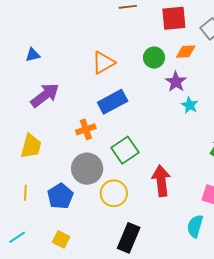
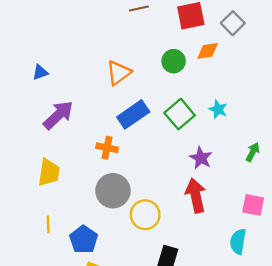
purple star: (176, 82) -> (201, 158), moved
orange cross: (86, 129) -> (107, 148), turned 36
green square: (125, 150) -> (180, 114), moved
blue pentagon: (60, 196) -> (84, 240), moved

